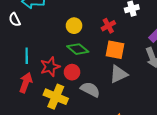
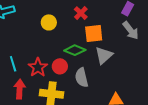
green diamond: (78, 49) -> (75, 50), moved
gray semicircle: (90, 89) -> (82, 78), turned -114

